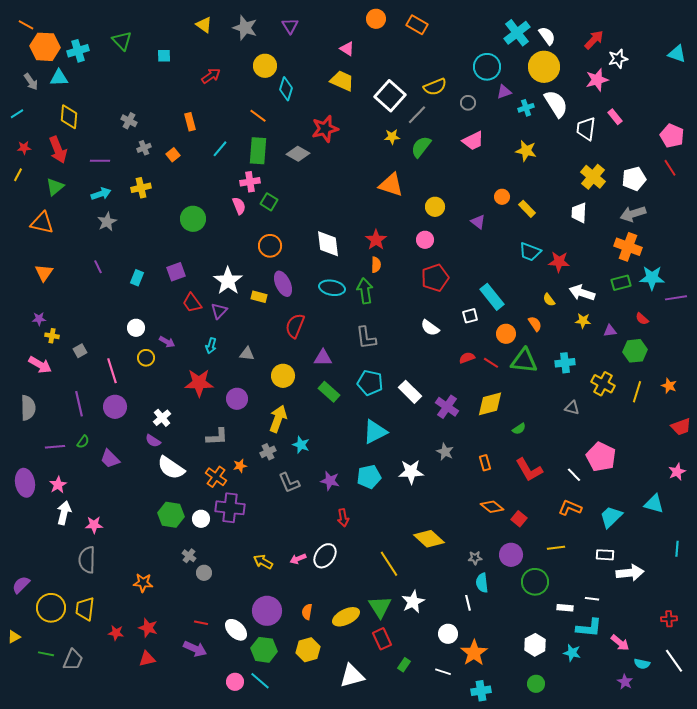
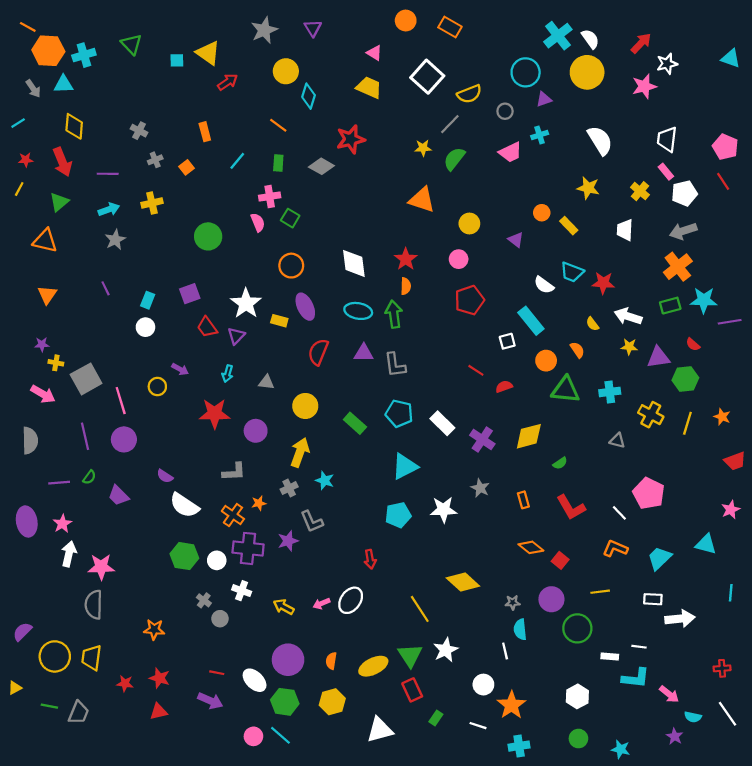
yellow triangle: (204, 25) -> (208, 53), moved, size x1.4
gray star: (245, 28) -> (264, 30), turned 30
white square: (390, 96) -> (427, 77), moved
white semicircle: (556, 104) -> (600, 140), moved
cyan cross: (526, 108) -> (540, 135), moved
pink rectangle: (615, 117) -> (666, 172), moved
white trapezoid: (586, 129) -> (667, 139), moved
green rectangle: (258, 151) -> (278, 163), size x0.6
yellow star: (526, 151) -> (588, 188), moved
yellow cross: (593, 177) -> (640, 191), size x0.7
orange cross: (628, 247) -> (678, 267), turned 32
white circle: (136, 328) -> (145, 327), moved
white semicircle: (430, 328) -> (544, 285), moved
purple triangle: (610, 331) -> (658, 357), size x1.6
gray square: (80, 351) -> (86, 379), size x2.0
purple triangle: (323, 358) -> (364, 353), moved
red line: (491, 363) -> (476, 370), moved
white cross: (162, 418) -> (242, 591), moved, turned -30
purple star: (330, 481) -> (288, 541), moved, turned -30
pink star: (94, 525) -> (101, 567), size x1.4
cyan star: (572, 653) -> (621, 749), moved

